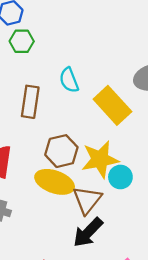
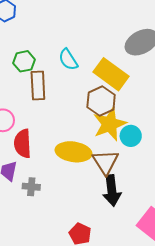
green hexagon: (22, 41) -> (24, 61), moved
brown hexagon: (61, 151) -> (101, 101), moved
black arrow: (88, 232) -> (112, 190), turned -40

